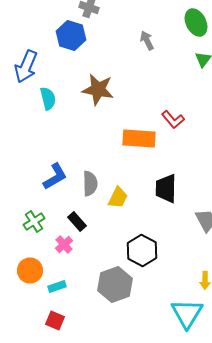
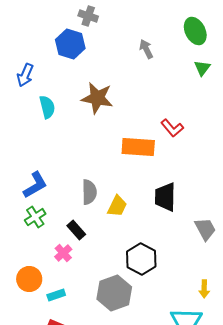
blue arrow: (26, 66) -> (25, 75), size x0.7
blue L-shape: (55, 176) -> (35, 185), moved
green cross: (34, 222) -> (35, 217), moved

